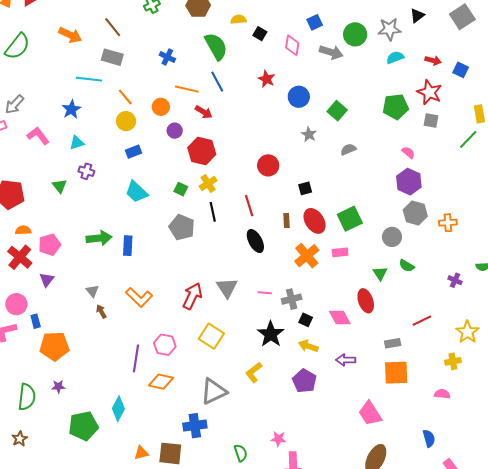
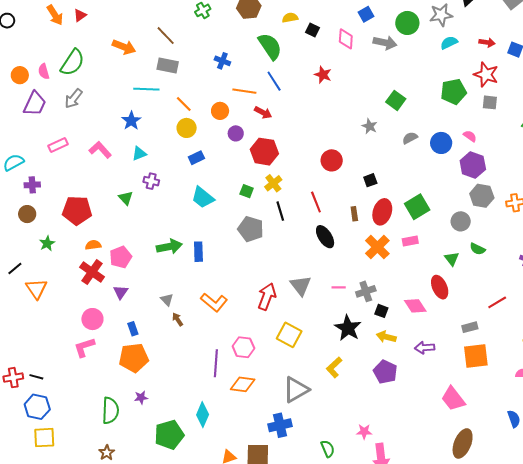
blue circle: (299, 97) -> (441, 143), moved
gray arrow: (14, 104) -> (74, 99), moved
red ellipse: (315, 221) -> (382, 212), turned 55
blue rectangle: (36, 321) -> (133, 329), moved

